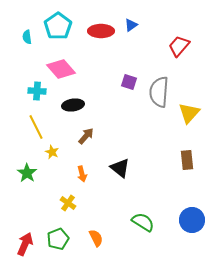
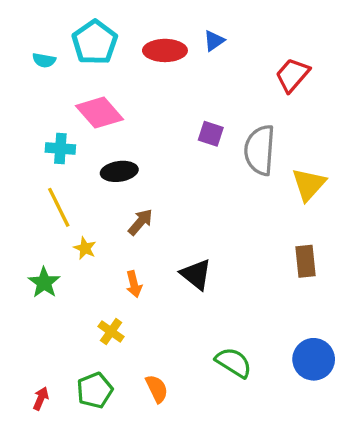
cyan semicircle: (27, 37) -> (44, 60), turned -72
red arrow: (25, 244) -> (41, 398), size x0.6

